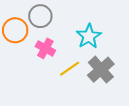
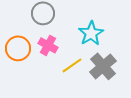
orange circle: (15, 30) -> (18, 48), moved

